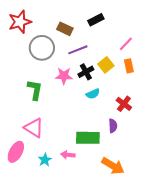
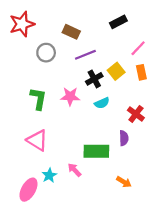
black rectangle: (96, 20) -> (118, 22), moved
gray circle: (42, 48) -> (46, 53), size x0.7
pink star: (64, 76) -> (70, 96), moved
pink ellipse: (16, 152) -> (28, 190), moved
pink arrow: (68, 155) -> (75, 170), turned 40
orange arrow: (113, 166) -> (124, 182), size x0.6

